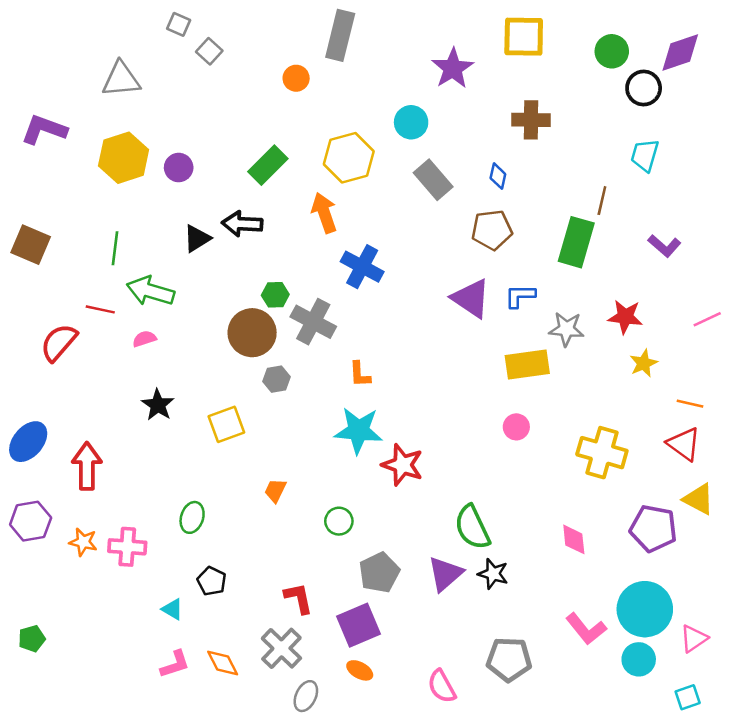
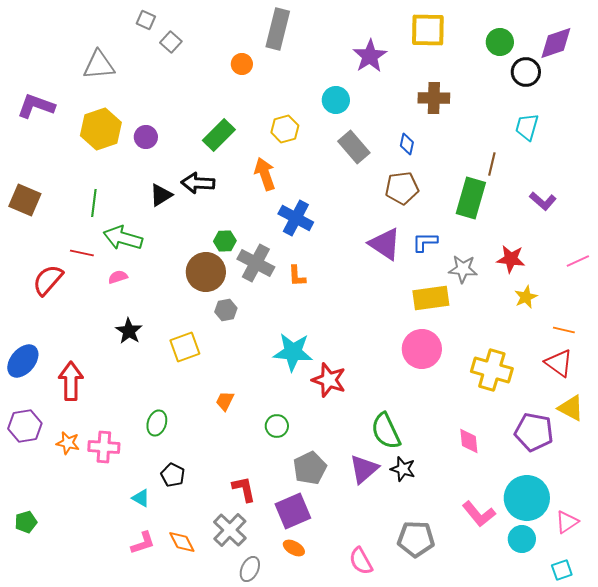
yellow hexagon: (349, 158) -> (285, 129), size x0.7
orange L-shape: (360, 374) -> (297, 276), moved
pink circle: (516, 427) -> (422, 349), size x1.8

